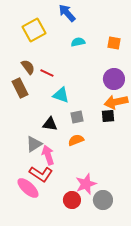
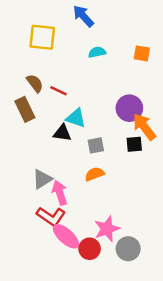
yellow square: (34, 30) -> (42, 37), turned 35
purple circle: (114, 79) -> (129, 108), moved
orange arrow: (116, 102) -> (144, 127), turned 65
black triangle: (50, 124) -> (62, 133), moved
pink ellipse: (28, 188) -> (66, 236), moved

